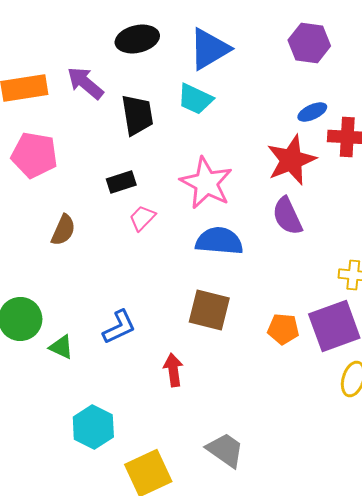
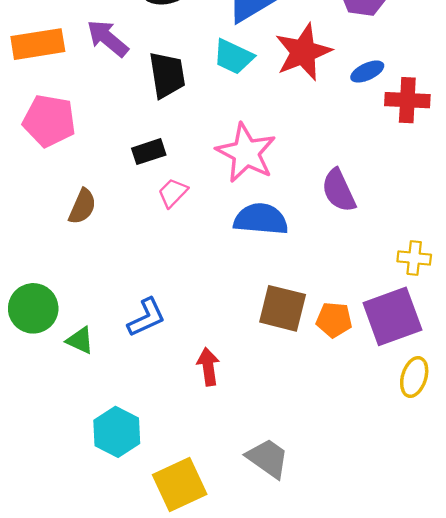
red star: (291, 160) -> (303, 52), moved
brown square: (209, 310) -> (283, 308), moved

